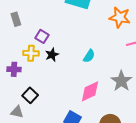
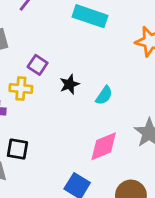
black star: (52, 55) -> (69, 84), moved
black square: (30, 95) -> (17, 149), turned -35

